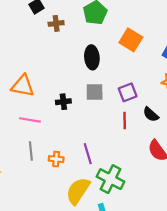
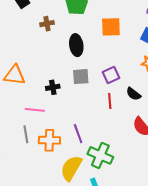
brown cross: (56, 23) -> (47, 24), moved
orange square: (131, 40) -> (111, 27), turned -30
pink line: (30, 120) -> (35, 110), moved
orange cross: (56, 159) -> (49, 140), size x1.5

